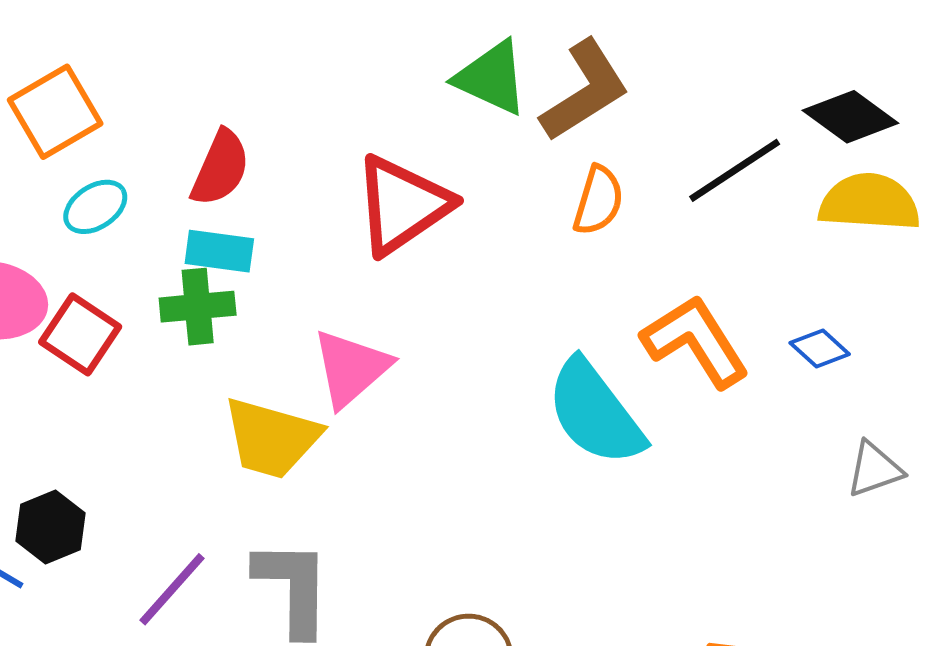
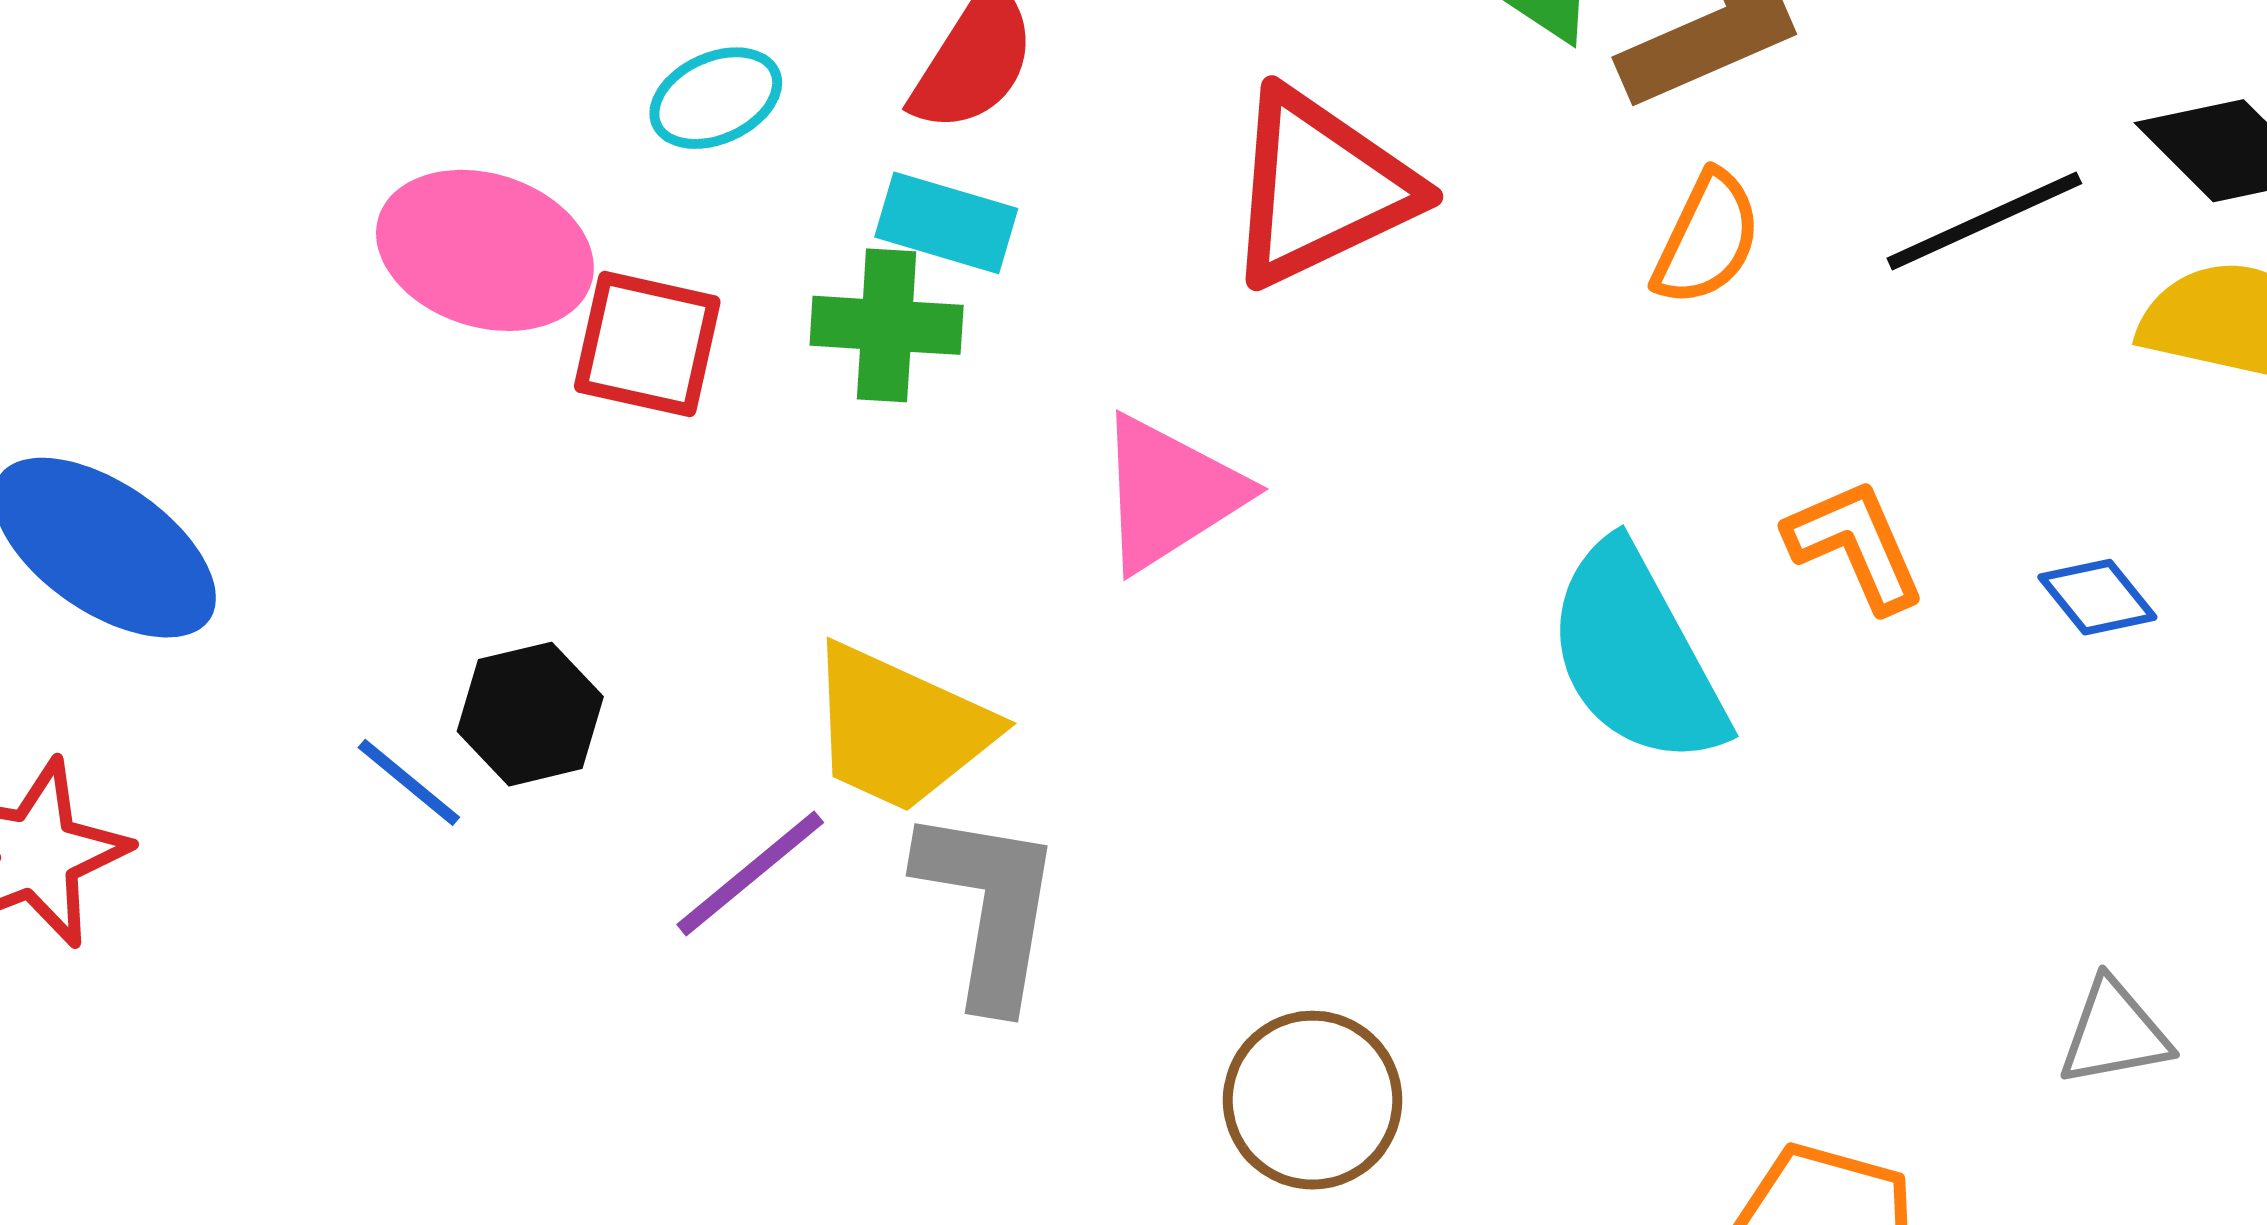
red square: (80, 334) -> (647, 344), turned -30
orange L-shape: (695, 341) -> (1855, 545), size x0.7
yellow trapezoid: (272, 438) -> (900, 729), moved
gray triangle: (874, 469) -> (2114, 1033), moved

